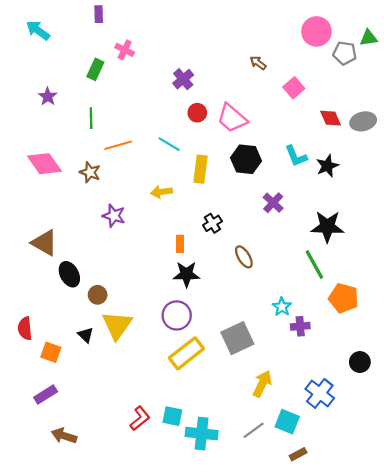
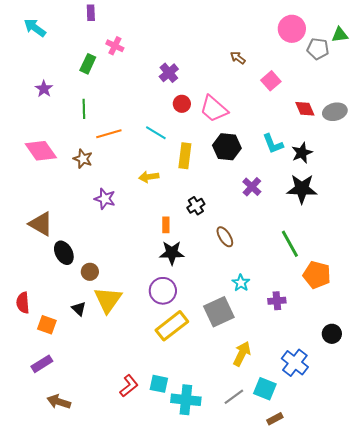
black star: (327, 227) -> (302, 189), moved
cyan star: (282, 307) -> (241, 283), moved

